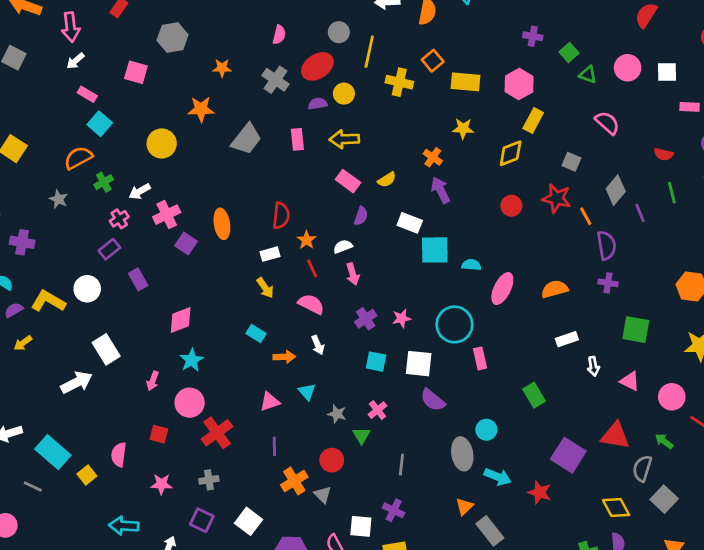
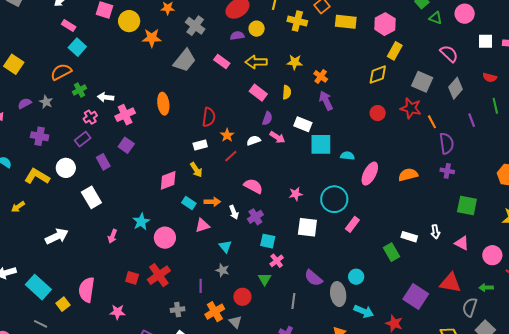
white square: (667, 72) -> (485, 41), moved
gray cross: (276, 80) -> (195, 26), moved
yellow star: (463, 128) -> (295, 62), moved
pink rectangle: (297, 139) -> (222, 61), turned -49
yellow circle: (162, 143) -> (129, 21), moved
gray square: (571, 162) -> (422, 82), size x1.5
yellow semicircle: (387, 180) -> (287, 92), turned -56
gray diamond: (616, 190) -> (456, 88), moved
white arrow: (140, 191) -> (106, 97), turned 35
orange ellipse: (222, 224) -> (163, 104), moved
purple cross: (22, 242) -> (40, 136), moved
purple square: (186, 244) -> (126, 145), moved
red line: (312, 268) -> (231, 156), turned 72
pink arrow: (353, 274) -> (277, 137), moved, turned -42
pink semicircle: (311, 304) -> (253, 186), moved
purple semicircle: (14, 310) -> (25, 103), moved
purple cross: (366, 319) -> (255, 217), moved
pink diamond: (181, 320) -> (168, 180), moved
white rectangle: (567, 339) -> (409, 237), moved, turned 35
white rectangle: (106, 349) -> (91, 197), moved
orange arrow: (284, 357) -> (212, 202), moved
pink rectangle: (480, 358) -> (352, 224), turned 49
cyan square: (376, 362) -> (268, 241), moved
purple semicircle: (433, 400) -> (313, 278), moved
pink triangle: (270, 402) -> (202, 225), moved
pink circle: (190, 403) -> (165, 238), moved
gray star: (337, 414) -> (222, 270), moved
red square: (159, 434) -> (132, 278), moved
green arrow: (664, 441) -> (486, 288), turned -40
pink semicircle: (119, 455) -> (87, 290), size x1.4
gray cross: (209, 480) -> (178, 310), moved
gray line: (33, 487) -> (41, 324), moved

